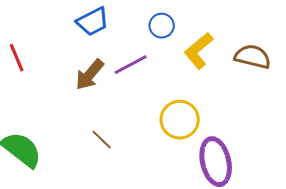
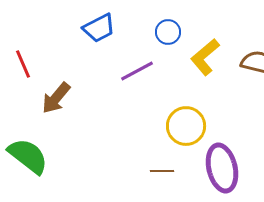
brown arrow: (90, 75) -> (56, 98), moved
brown line: (102, 140) -> (162, 171), moved, turned -45

